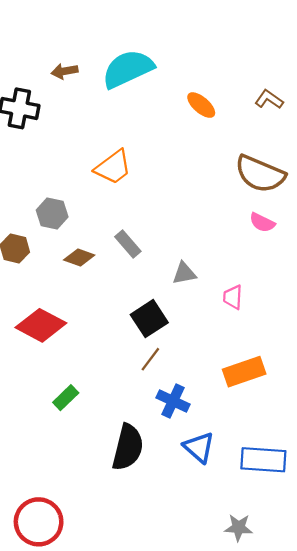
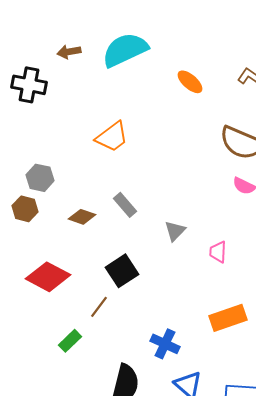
gray hexagon: (52, 213) -> (40, 178), moved
gray triangle: (184, 273) -> (175, 231), turned -35
black square: (149, 319) -> (122, 271), moved
brown line: (150, 359) -> (99, 307), moved

